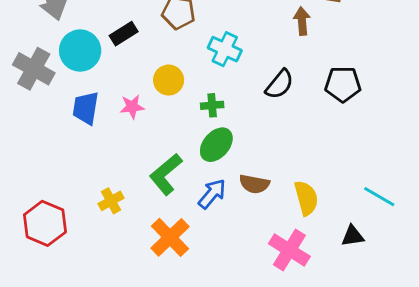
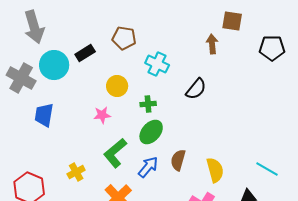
black pentagon: (343, 84) -> (272, 48), moved
pink star: (132, 107) -> (102, 115), moved
blue trapezoid: (86, 108) -> (44, 115), moved
brown semicircle: (254, 184) -> (178, 160), turned 95

